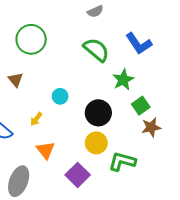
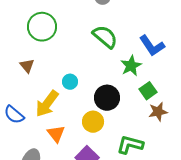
blue L-shape: (139, 43) -> (152, 46), moved
yellow arrow: (36, 119) -> (47, 104), size x2.0
yellow circle: (96, 143) -> (93, 122), moved

